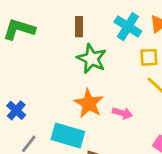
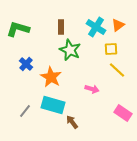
orange star: (89, 103) -> (51, 77), moved
blue cross: (16, 110) -> (26, 64), moved

